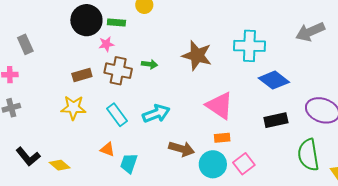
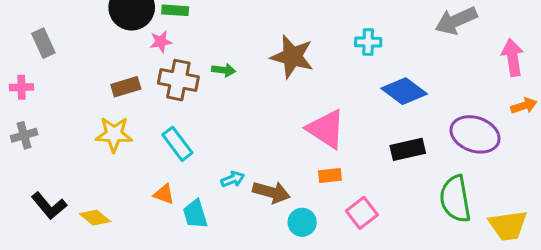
cyan cross: (249, 46) -> (368, 42), size x0.6
cyan arrow: (156, 114) -> (233, 179), moved, size x0.6
cyan trapezoid: (129, 163) -> (195, 214), turned -35
cyan circle: (213, 164) -> (302, 222), moved, size x0.7

